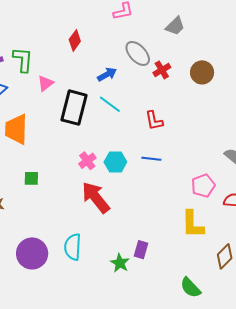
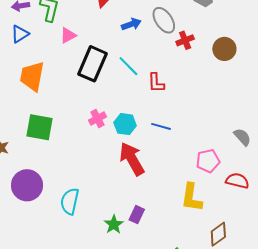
blue arrow: (107, 74) -> (131, 24), moved
red L-shape: (154, 121) -> (156, 83), moved
green square: (31, 178) -> (39, 127), size x1.8
red arrow: (96, 197) -> (132, 159), moved
purple circle: (32, 253) -> (27, 185), moved

